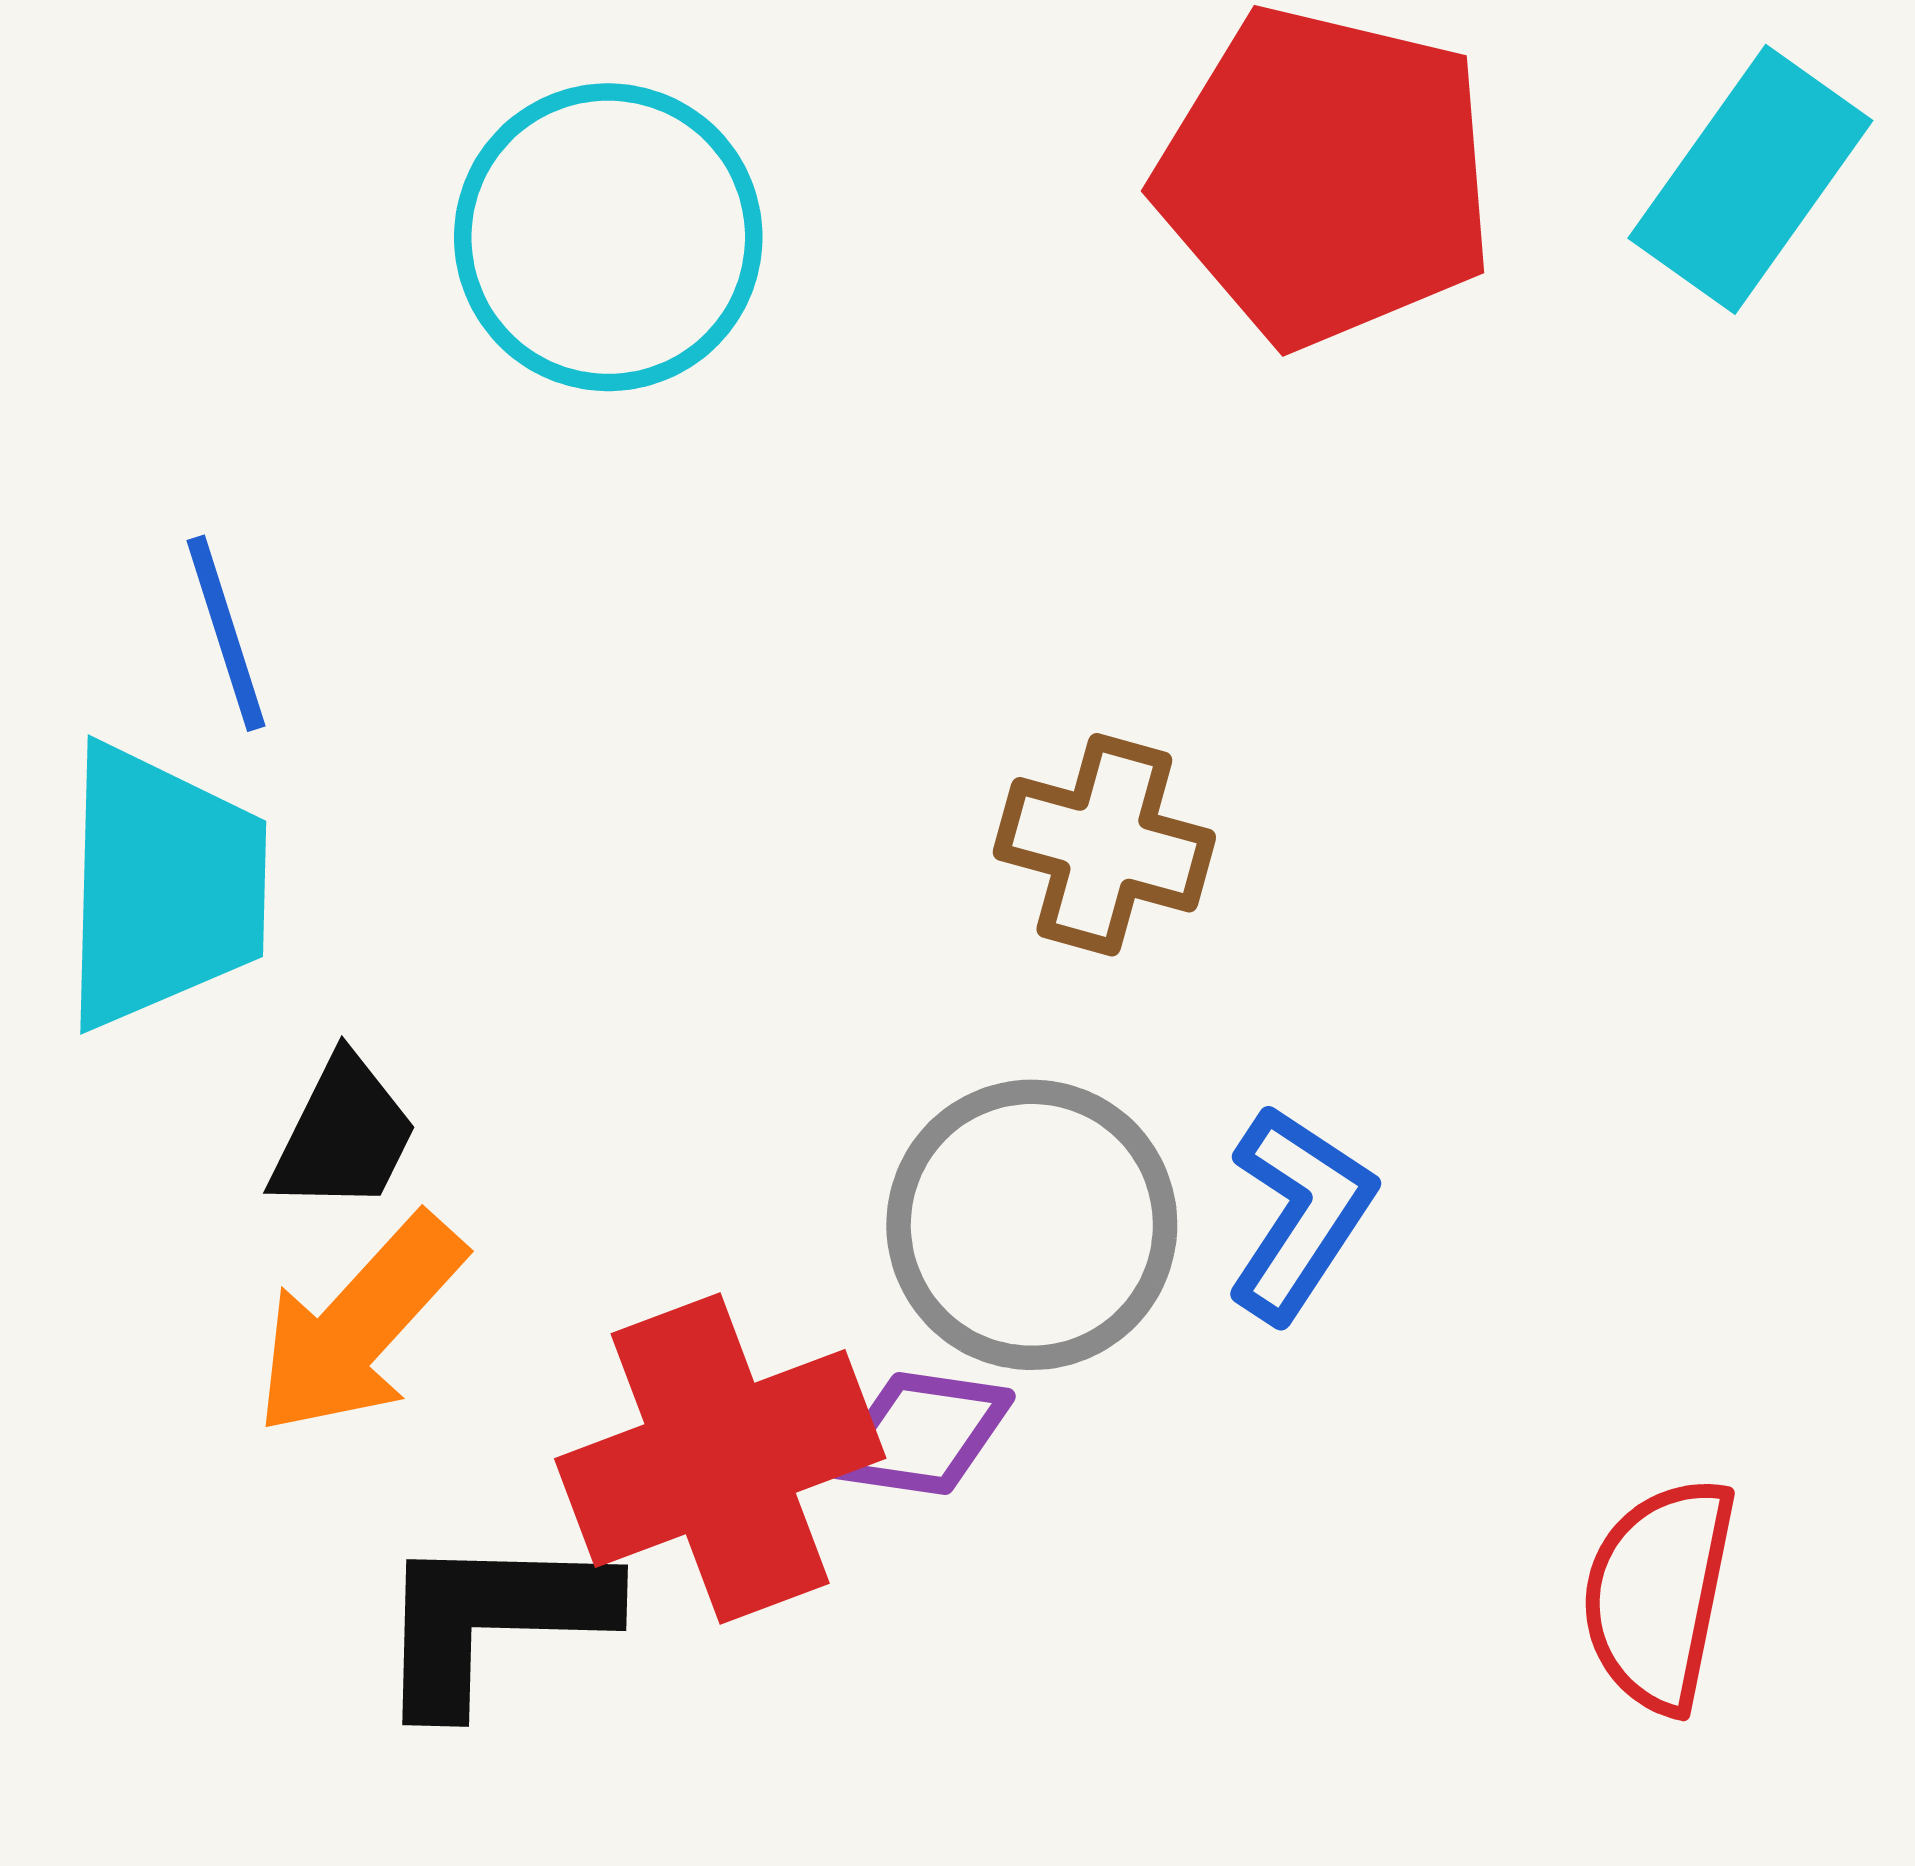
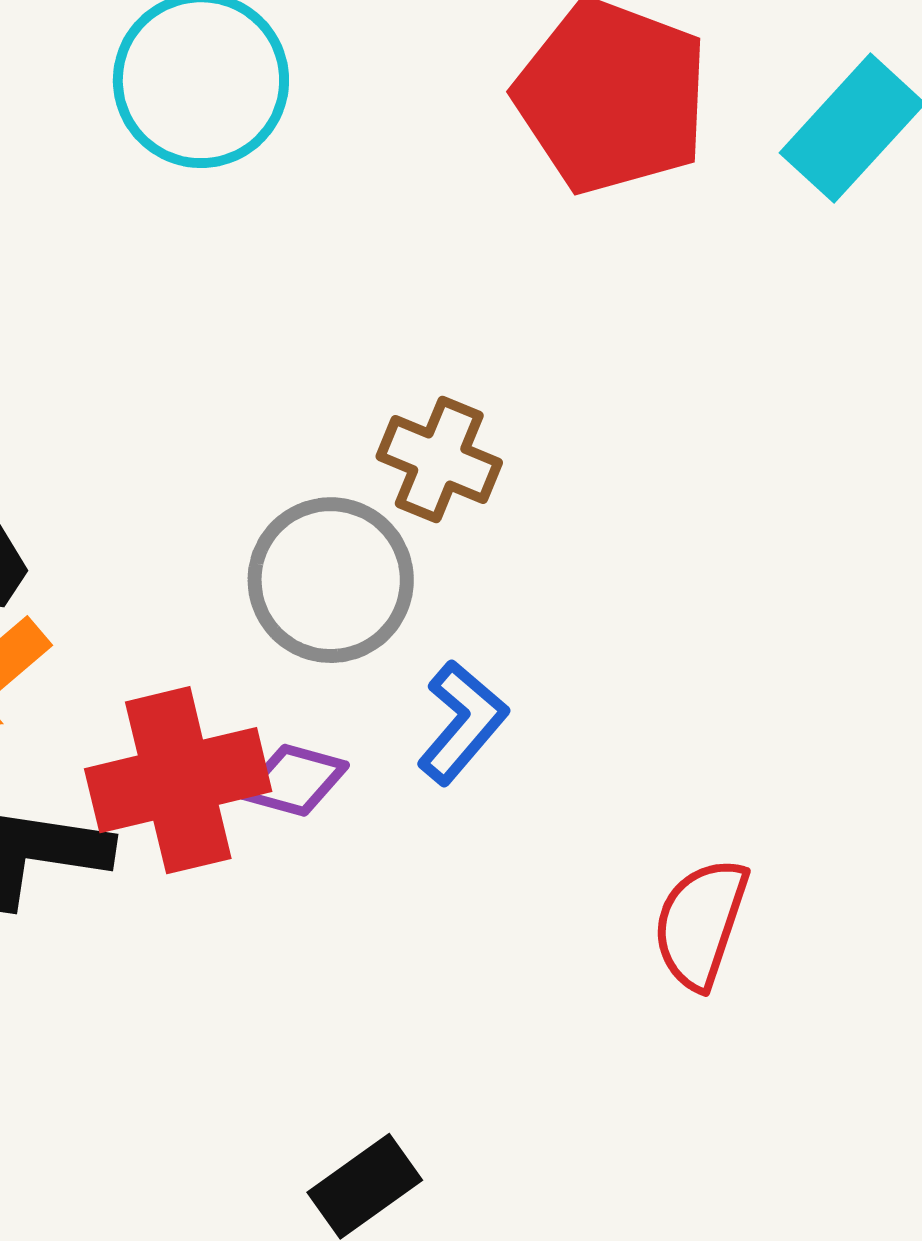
blue L-shape: (1300, 1213) -> (462, 722), moved
gray circle: (1032, 1225) -> (331, 580), moved

